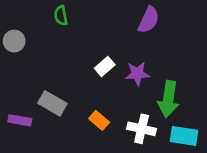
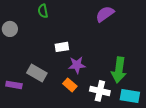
purple semicircle: (149, 20) -> (105, 14), turned -150
white rectangle: (105, 67) -> (62, 47), moved, turned 32
purple star: (137, 74) -> (77, 65), moved

